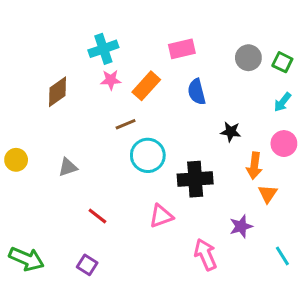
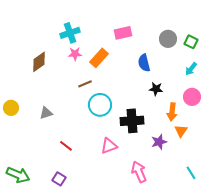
blue semicircle: (197, 92) -> (144, 63), moved
purple star: (241, 226) -> (159, 142), moved

